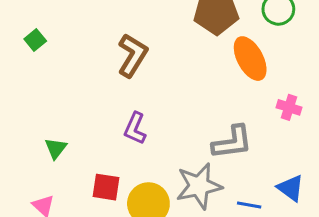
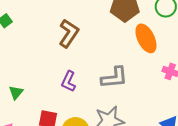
gray L-shape: (232, 142) -> (114, 78), moved

